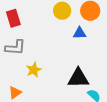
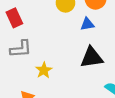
black triangle: (78, 78) -> (92, 57), moved

